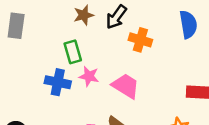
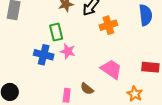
orange cross: (140, 40) -> (108, 25), turned -36
pink trapezoid: (126, 86) -> (111, 69), moved

